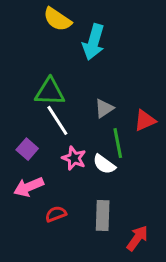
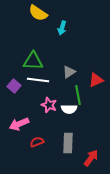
cyan arrow: (94, 42) -> (62, 28), size x0.6
white line: (57, 120) -> (38, 80), turned -50
purple square: (27, 149) -> (14, 86), moved
white semicircle: (104, 164) -> (69, 109), turned -35

